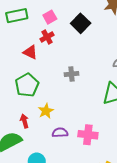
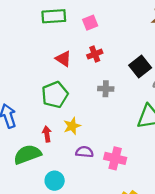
black square: (81, 23) -> (140, 66), moved
red cross: (47, 37) -> (95, 54), moved

